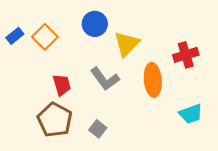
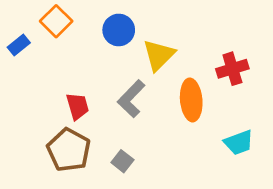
orange square: (45, 37) -> (56, 21), moved
gray L-shape: (105, 79) -> (131, 99), turned 80

